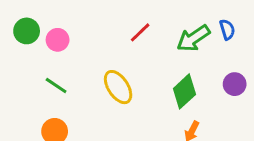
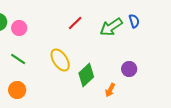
purple circle: (235, 84) -> (129, 69), moved
green diamond: (184, 91) -> (86, 75), moved

